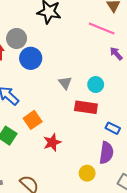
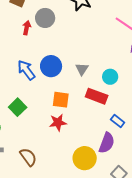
blue circle: (31, 58) -> (51, 66), moved
orange square: (33, 120) -> (61, 100), moved, turned 30
yellow circle: (87, 173) -> (85, 158), size x1.5

